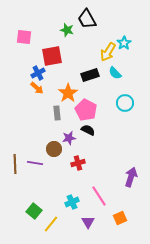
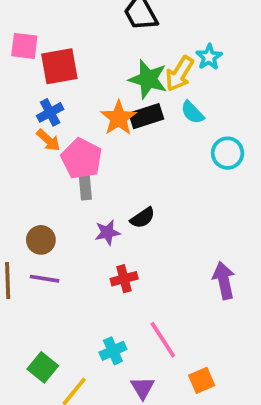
green star: (67, 30) -> (148, 79), moved, size x1.5
red square: (52, 56) -> (59, 66), moved
orange star: (68, 93) -> (118, 118), moved
cyan circle: (125, 103) -> (227, 153), moved
pink pentagon: (86, 110) -> (82, 159), moved
black semicircle: (88, 130) -> (143, 218), turned 120
brown circle: (54, 149) -> (41, 240), moved
purple arrow: (131, 177) -> (224, 281), moved, turned -30

